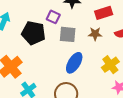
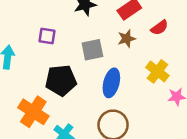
purple square: (53, 17) -> (47, 36), moved
black pentagon: (33, 33) -> (61, 80), moved

